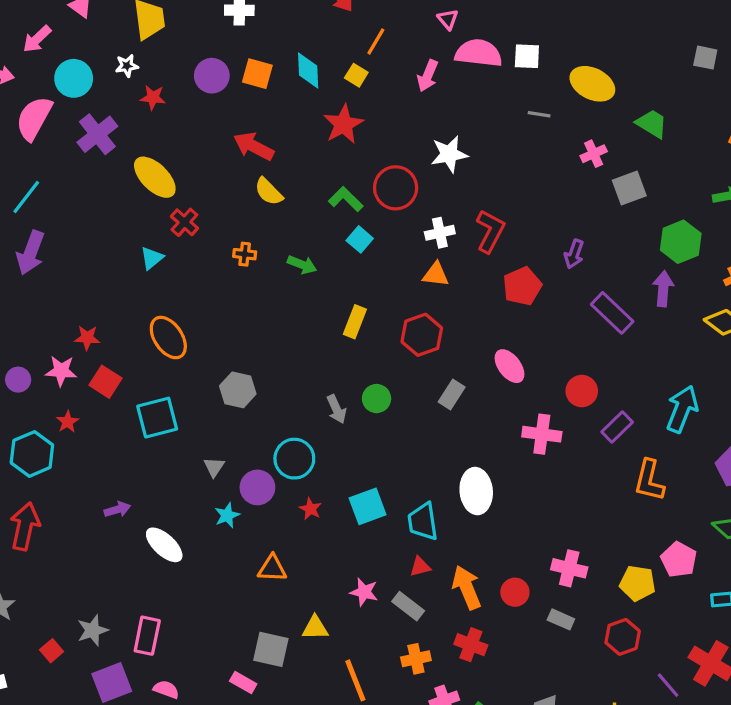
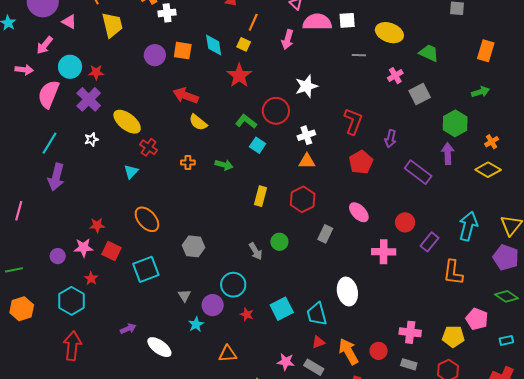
white star: (127, 66) -> (91, 139), moved
red star: (153, 97) -> (96, 72), moved
red L-shape: (490, 231) -> (353, 121), moved

